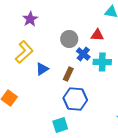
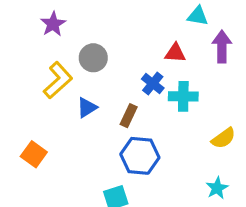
purple star: (30, 19) -> (53, 24), moved
gray circle: (69, 39) -> (93, 58), moved

